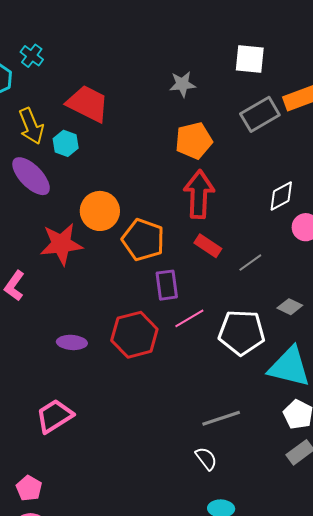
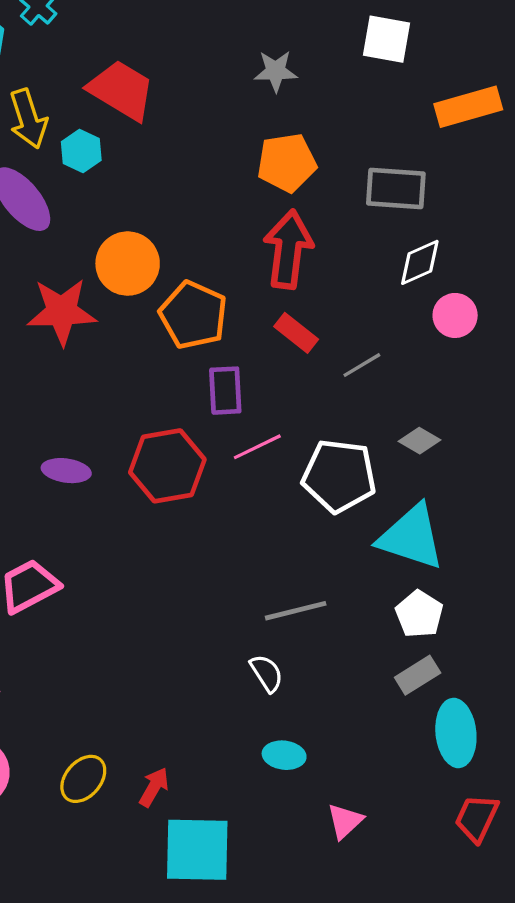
gray rectangle: (260, 114) -> (396, 189), moved, turned 30

